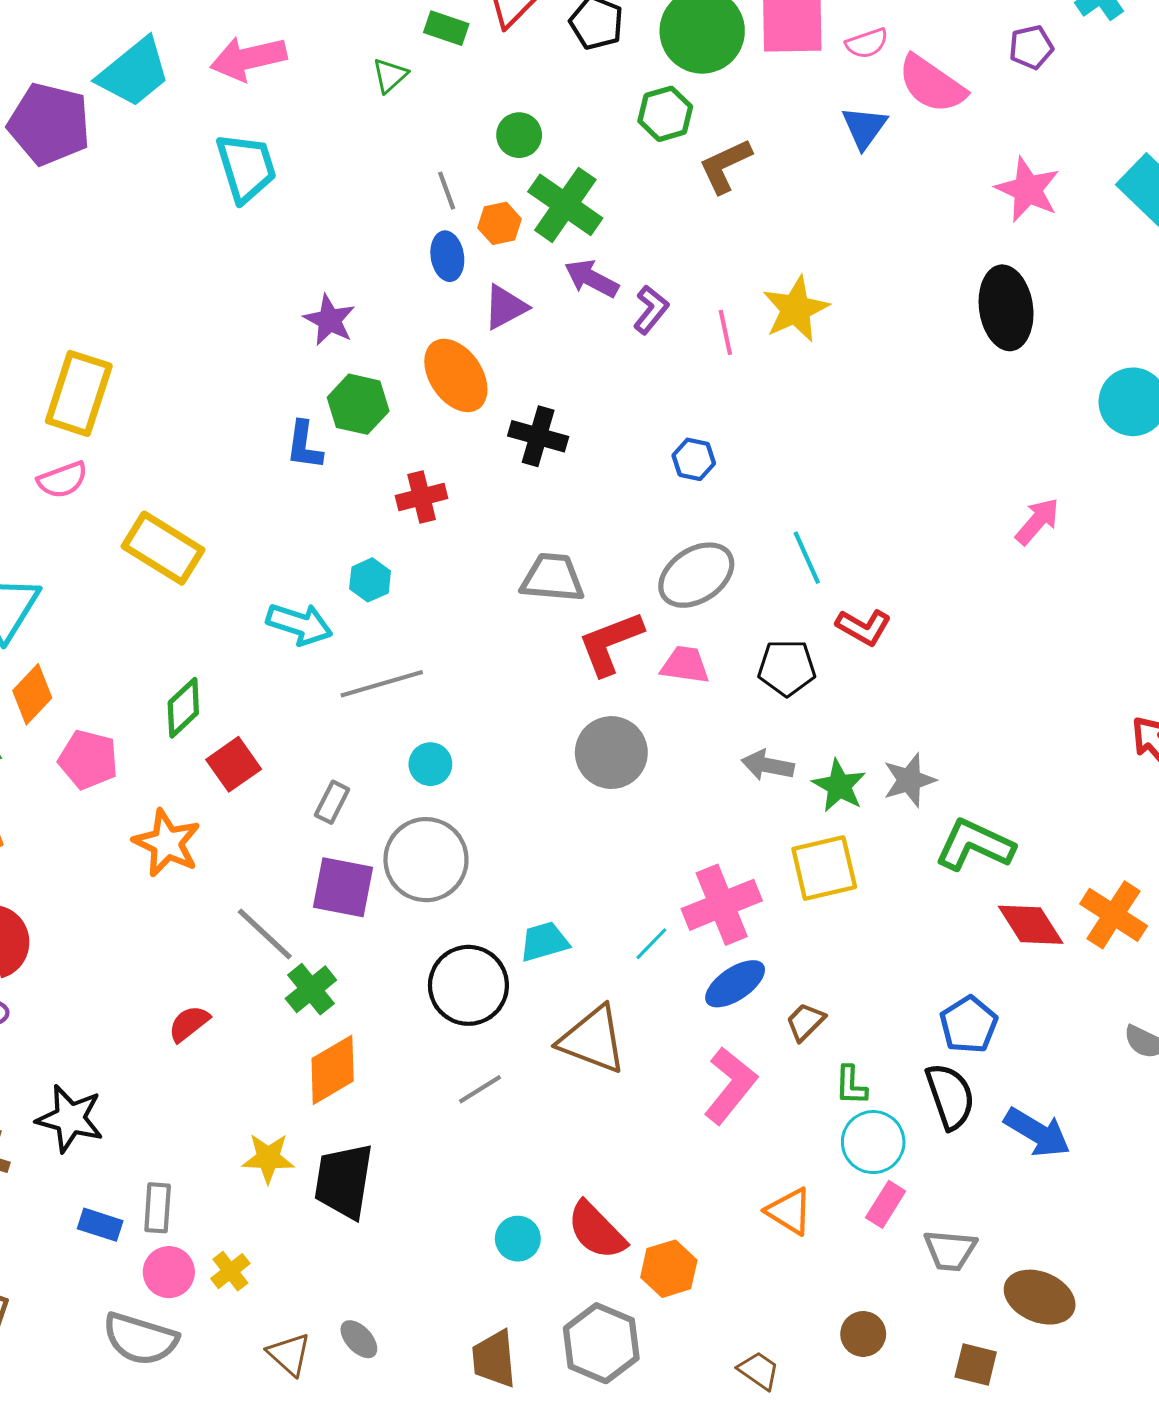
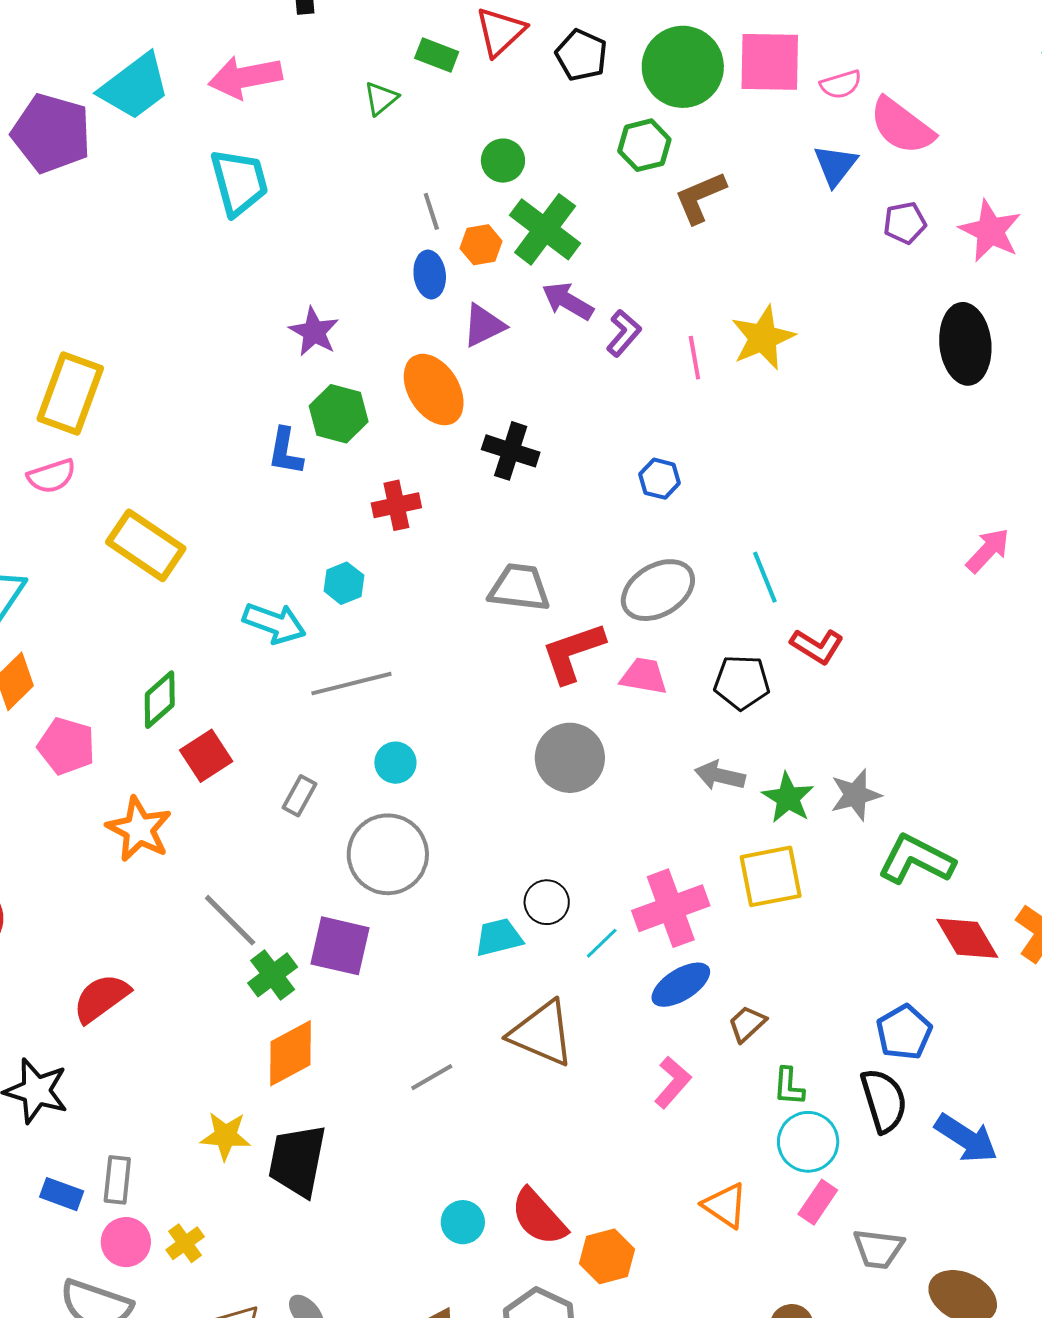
purple pentagon: (1031, 47) -> (905, 223), moved
purple square: (343, 887) -> (340, 946), moved
black circle: (468, 985) -> (547, 902), moved, size x0.6
red semicircle: (189, 1024) -> (101, 998), moved, size x1.4
pink L-shape: (730, 1085) -> (673, 1082), size x0.7

